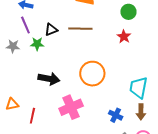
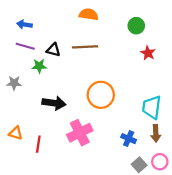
purple line: (25, 25) -> (25, 46), turned -48
black triangle: (51, 30) -> (53, 50), turned 40
red star: (124, 37) -> (148, 53), moved
gray star: (13, 46) -> (14, 83), moved
orange triangle: (12, 104) -> (16, 133), turned 32

